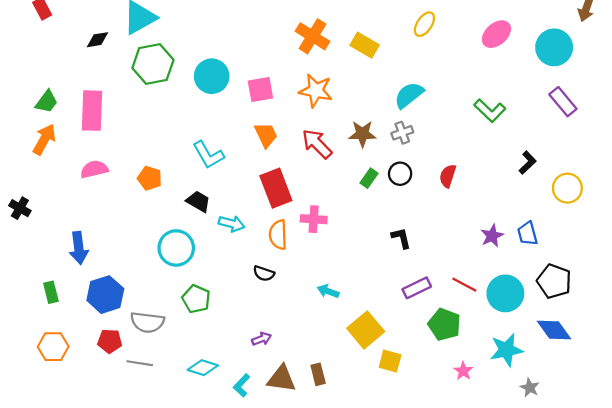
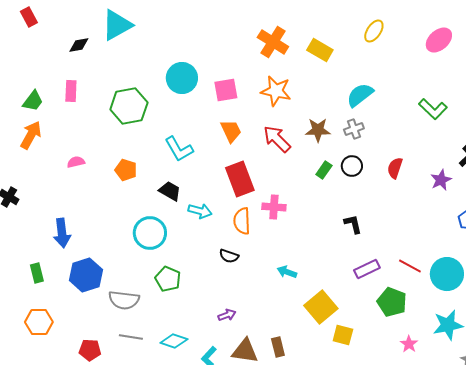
green hexagon: (153, 64) -> (129, 106), moved
pink rectangle: (92, 111) -> (71, 91), moved, size x0.6
pink semicircle: (94, 169) -> (76, 162), size x0.7
purple star: (492, 236) -> (441, 180), moved
red pentagon: (110, 341) -> (90, 350), moved
gray line: (140, 363) -> (131, 337), moved

